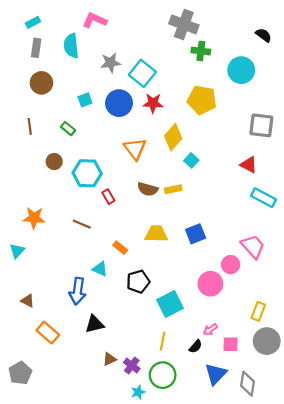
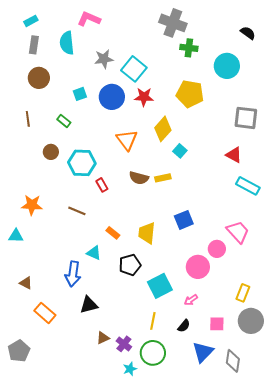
yellow trapezoid: (156, 234) -> (147, 233), moved, turned -85
cyan triangle: (17, 251) -> (16, 236), turned 49
pink arrow: (210, 329) -> (191, 300), moved

